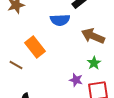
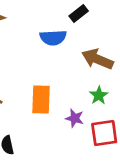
orange rectangle: (35, 47) -> (41, 99), moved, turned 40

